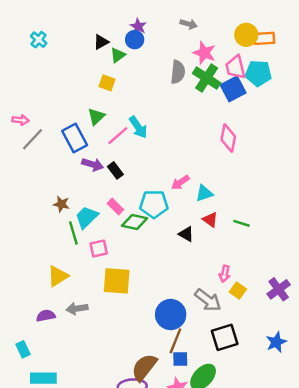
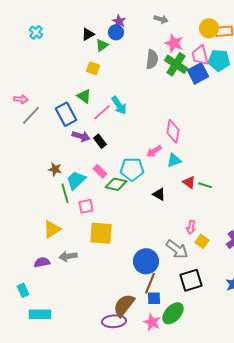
green triangle: (96, 116) -> (84, 96), turned -42
pink diamond: (228, 138) -> (173, 131), moved
red triangle: (210, 220) -> (189, 182), moved

